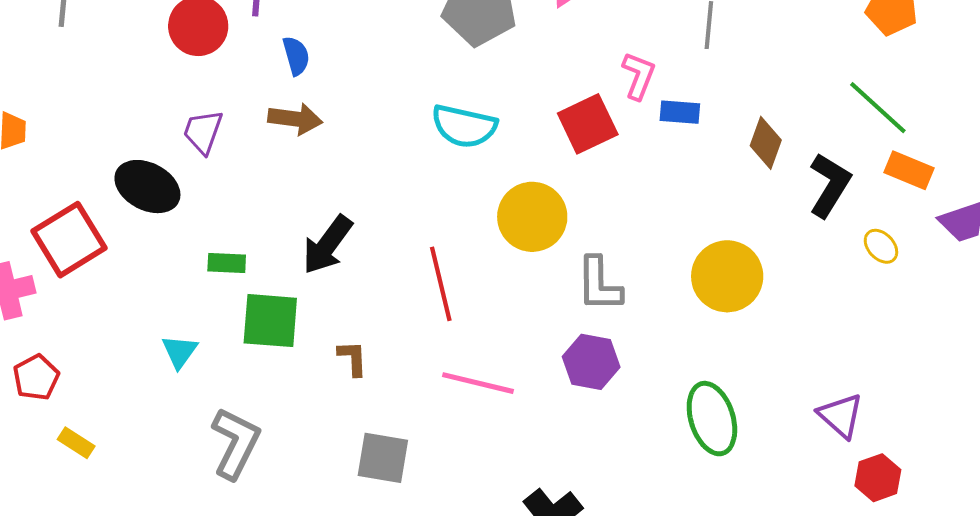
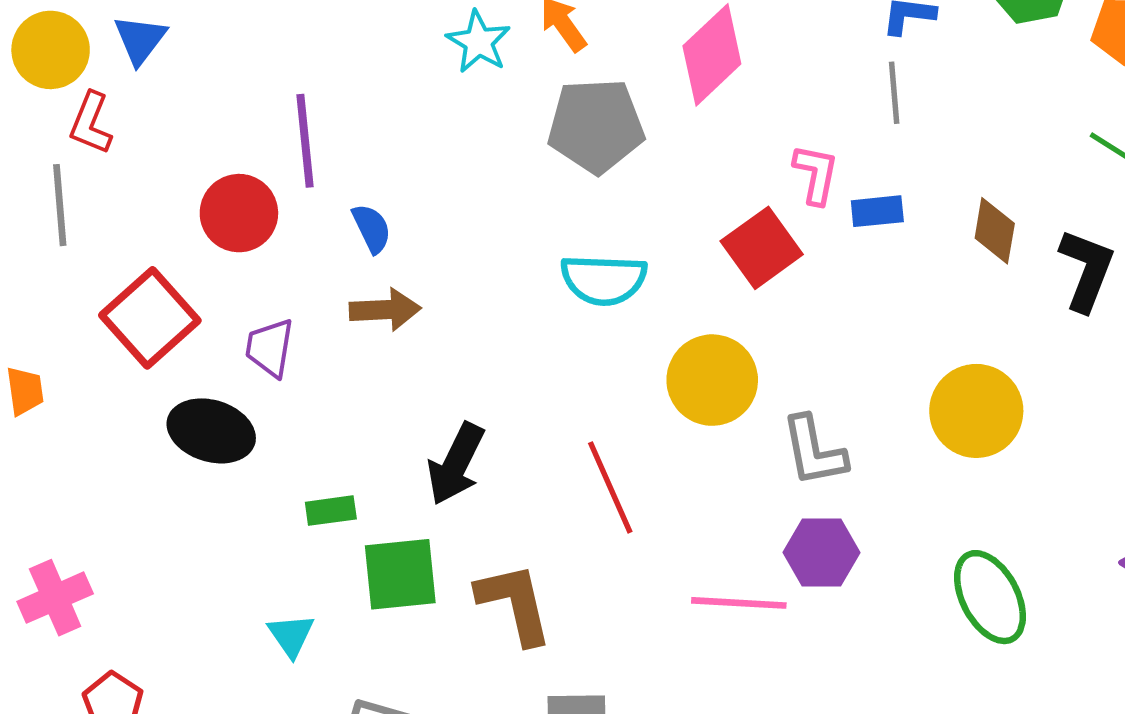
red square: (69, 240) -> (150, 318), moved
brown L-shape: (353, 358) -> (515, 603), size x1.8
pink line: (478, 383) -> (739, 603), moved

